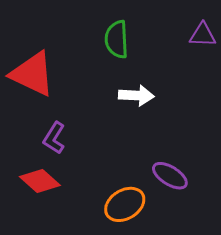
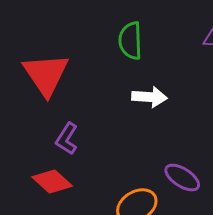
red triangle: (32, 74) -> (46, 74), turned 30

